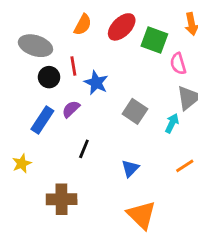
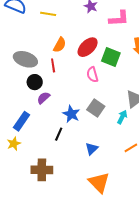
pink semicircle: (178, 64) -> (92, 75), moved
red line: (73, 66) -> (53, 65), moved
blue star: (96, 83) -> (71, 114), moved
purple semicircle: (71, 109) -> (43, 98), moved
blue rectangle: (42, 120) -> (22, 121), moved

